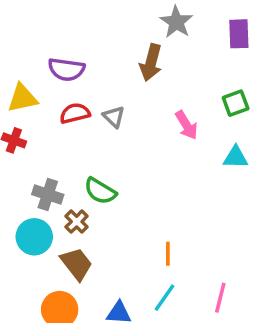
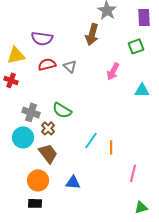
green square: (236, 103) -> (136, 46), moved
pink arrow: (186, 125) -> (113, 71), turned 60
orange line: (168, 254) -> (111, 147), moved
cyan line: (164, 298) -> (91, 140), moved

